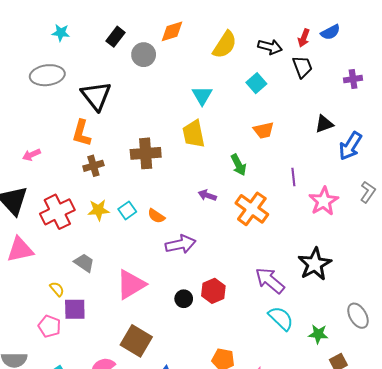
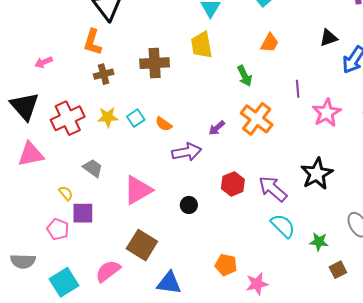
orange trapezoid: (264, 130) -> (270, 43), turned -50
purple arrow: (207, 195) -> (217, 128), moved, turned -60
red hexagon: (213, 291) -> (233, 184), moved

